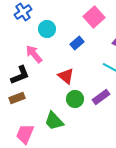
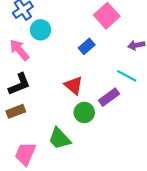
cyan circle: (47, 29) -> (41, 30), moved
pink arrow: (34, 54) -> (19, 50), moved
purple rectangle: (101, 97) -> (109, 97), moved

